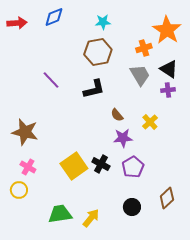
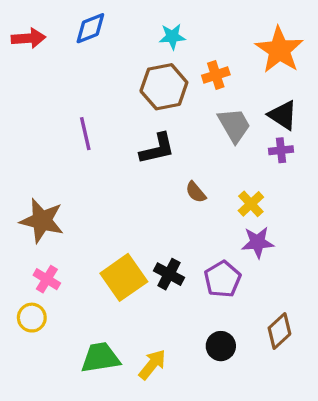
orange cross: (144, 48) -> (216, 75), moved
purple line: (51, 80) -> (85, 134), turned 30
purple star: (123, 138) -> (258, 242), moved

